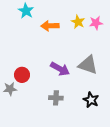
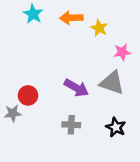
pink star: (96, 23) -> (122, 52), moved
orange arrow: (50, 26) -> (71, 18), moved

